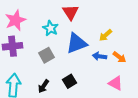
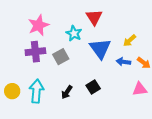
blue triangle: (76, 43) -> (100, 49), turned -45
gray square: (46, 55) -> (61, 57), moved
pink triangle: (115, 83) -> (140, 89), turned -35

